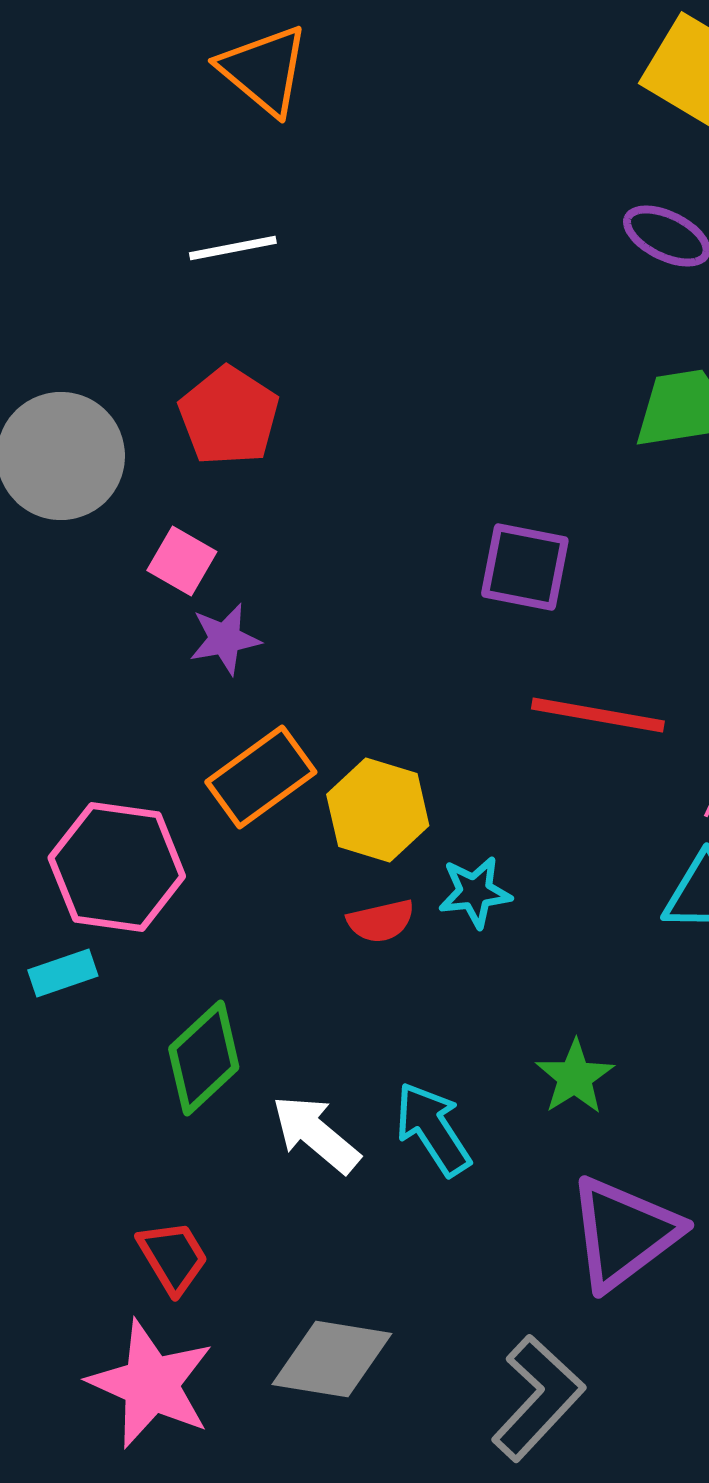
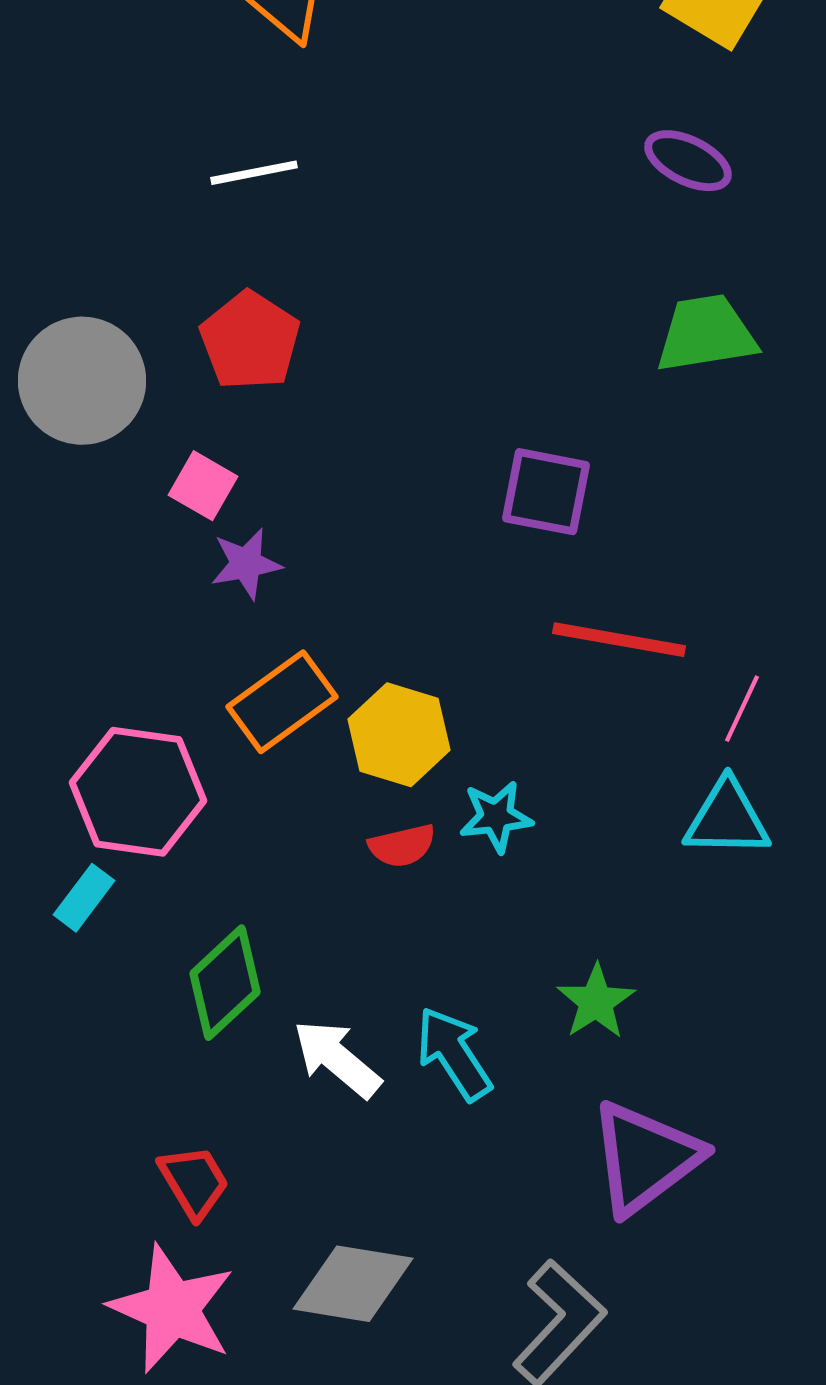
cyan rectangle: (63, 973) -> (84, 898), turned -34

